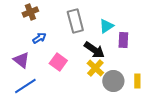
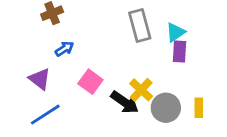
gray rectangle: (75, 21) -> (140, 25), moved
cyan triangle: (106, 26) -> (175, 32), moved
black arrow: (94, 50) -> (125, 102), moved

